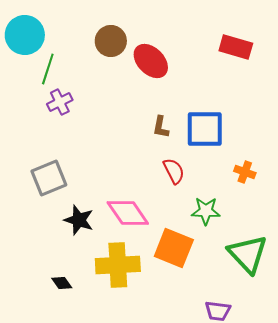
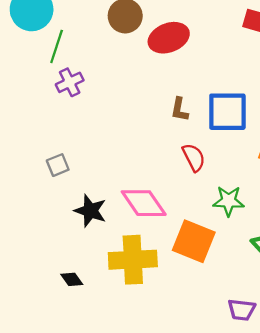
red ellipse: (151, 61) -> (169, 38), turned -66
gray square: (49, 178) -> (58, 165), size x0.6

